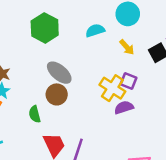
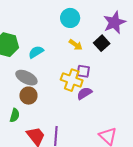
cyan semicircle: (95, 31) -> (36, 52), moved
green semicircle: (35, 114) -> (15, 115), turned -136

